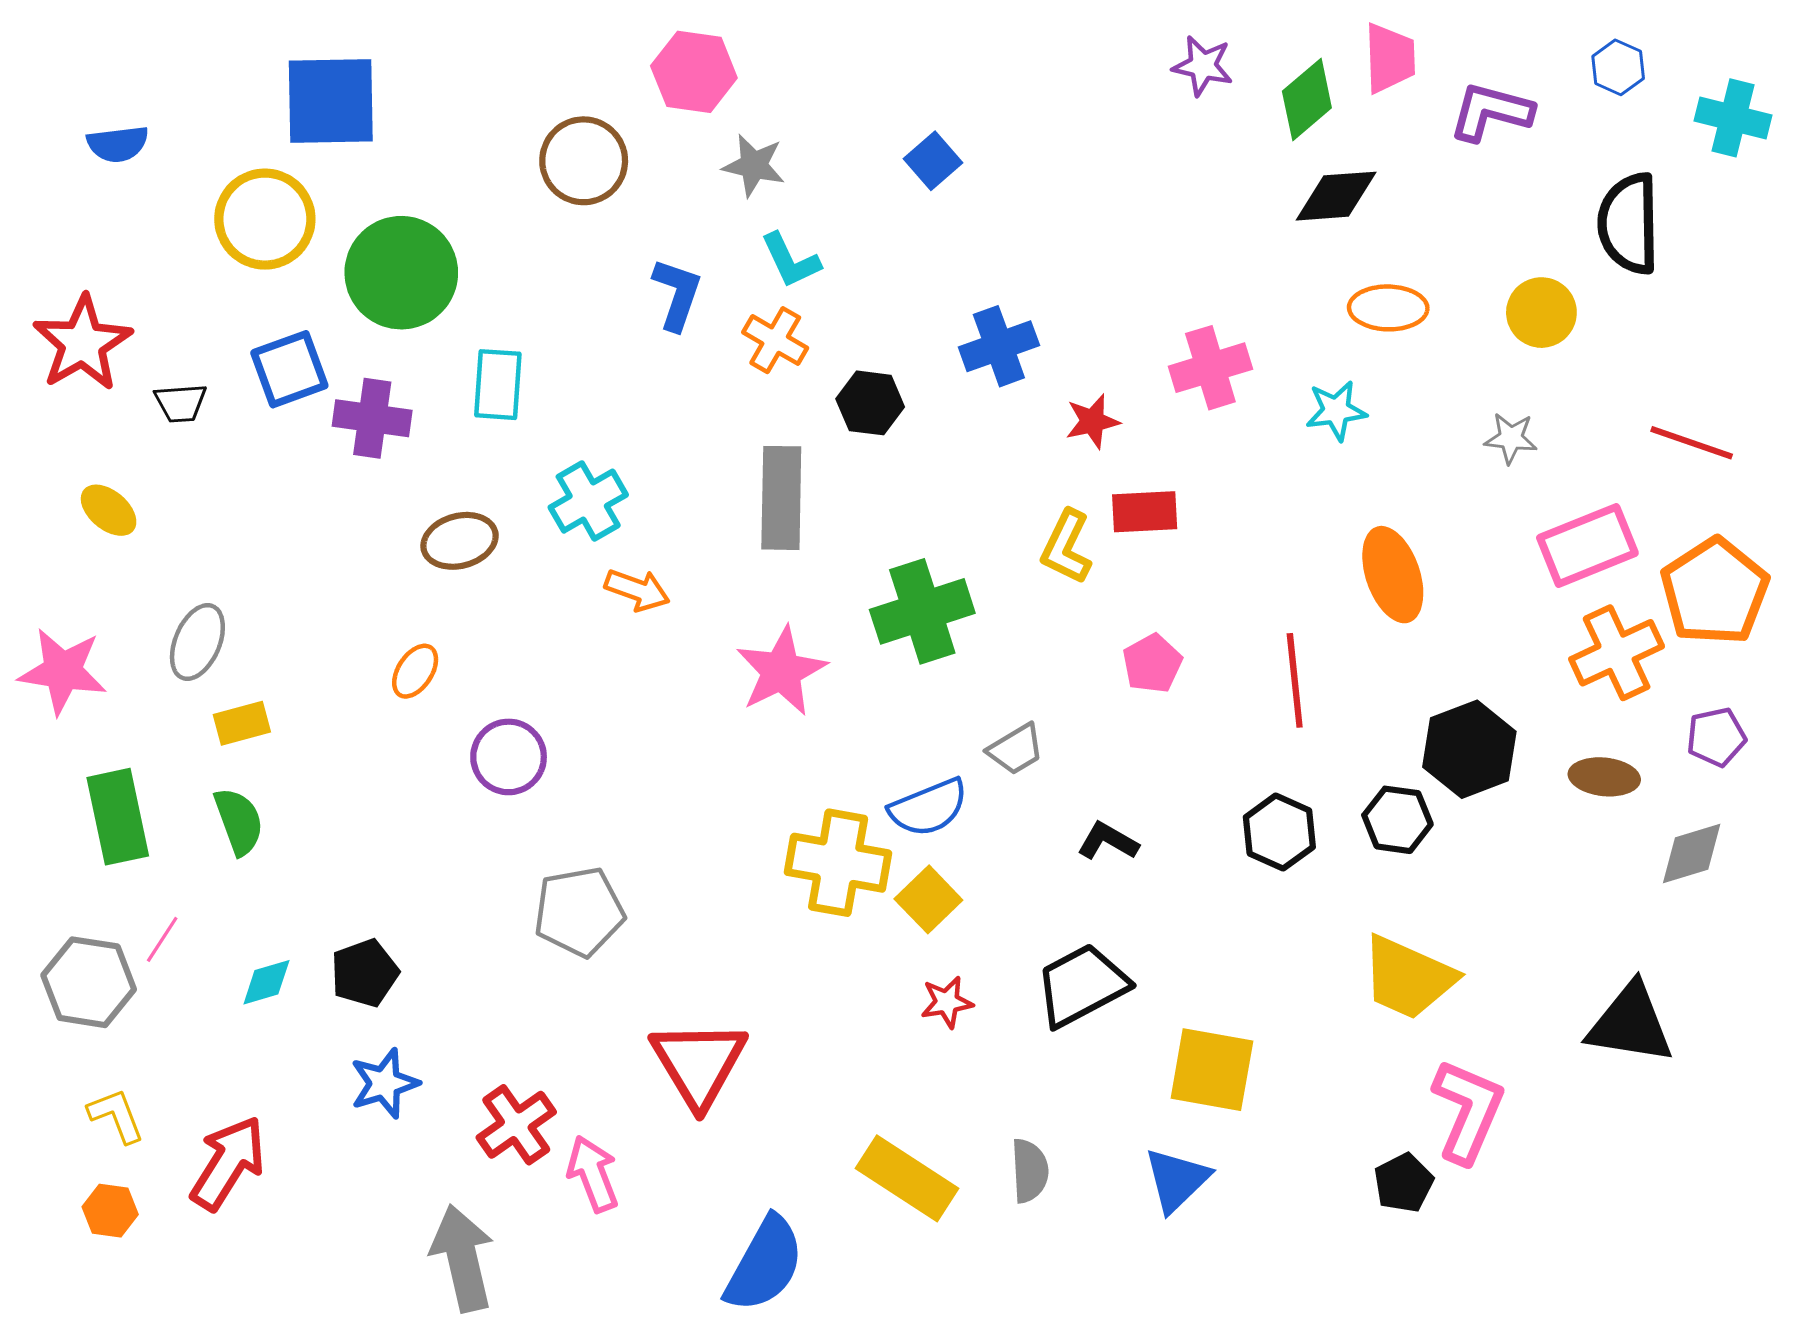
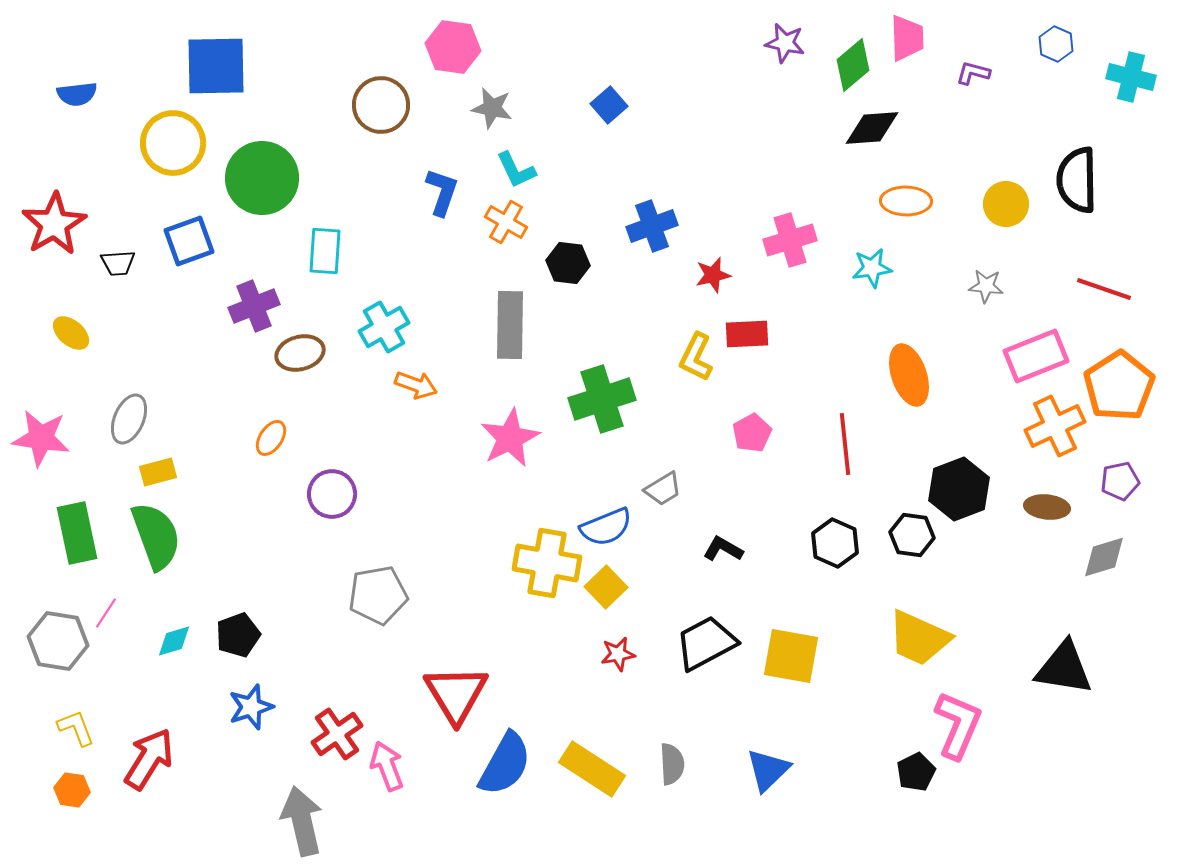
purple L-shape: (1491, 112) -> (973, 73), size x0.6
black semicircle: (1629, 224) -> (1077, 180), moved
purple cross: (372, 418) -> (254, 306), moved, turned -30
green semicircle: (239, 821) -> (156, 536), size x1.5
yellow square: (1212, 1070) -> (791, 656), moved
blue semicircle: (764, 1264) -> (505, 764), moved

